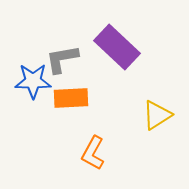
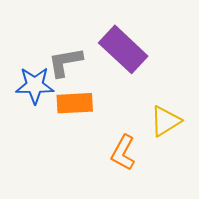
orange L-shape: (93, 153) -> (123, 153), moved

